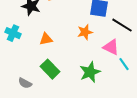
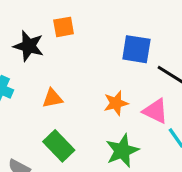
orange star: (85, 32) -> (116, 103), moved

